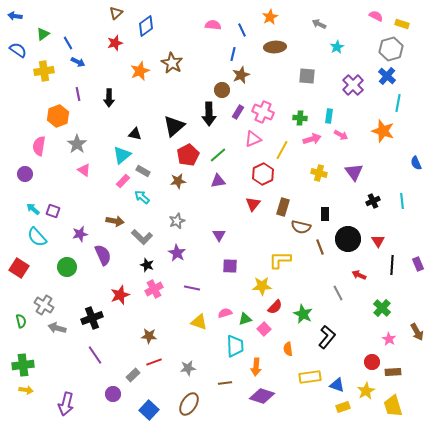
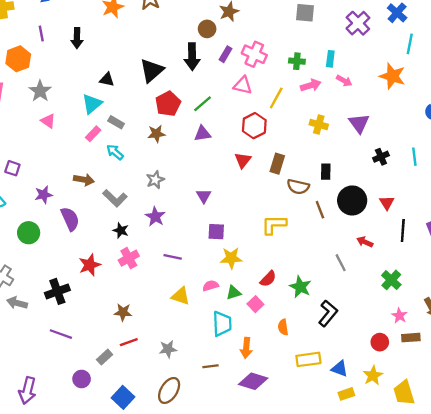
pink triangle: (253, 139) -> (243, 85), turned 36
yellow star: (262, 286) -> (231, 258), moved
purple line: (95, 355) -> (61, 334), turned -36
brown rectangle: (393, 372) -> (411, 338), moved

